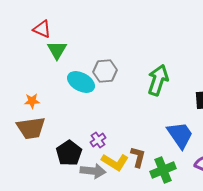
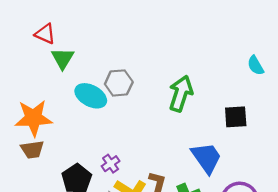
orange star: (32, 101) -> (33, 118), size x2.0
brown trapezoid: (31, 128) -> (32, 150), size x0.7

